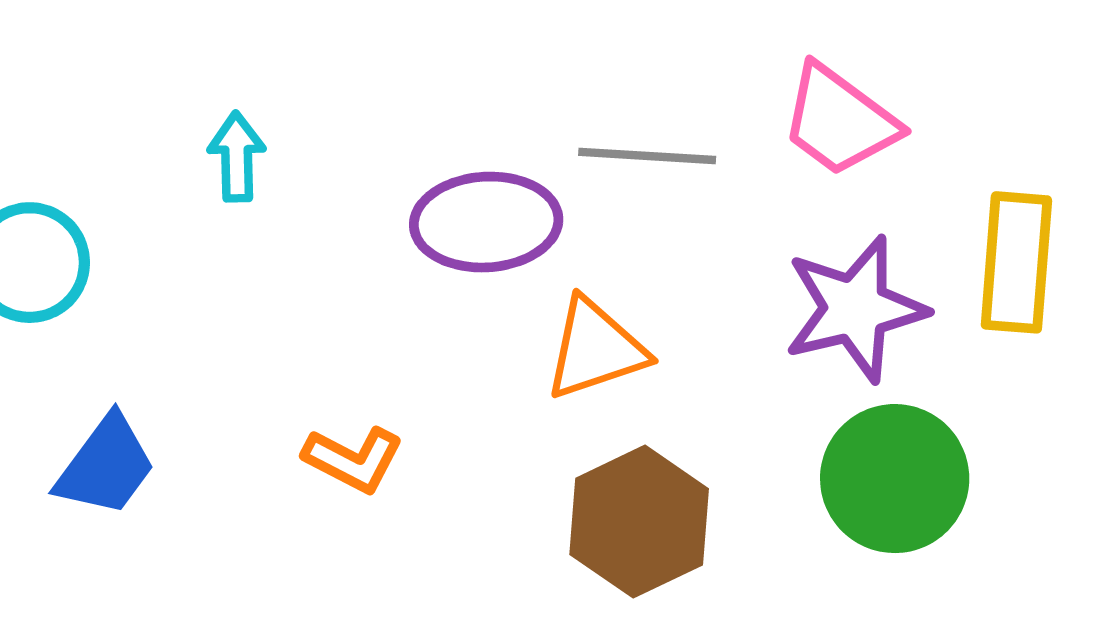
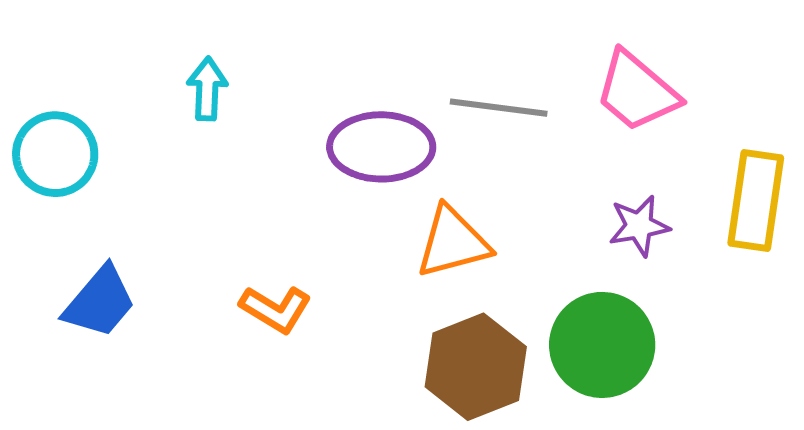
purple star: (855, 309) -> (639, 226), size x0.6
green circle: (895, 479) -> (602, 345), moved

